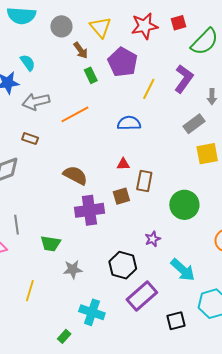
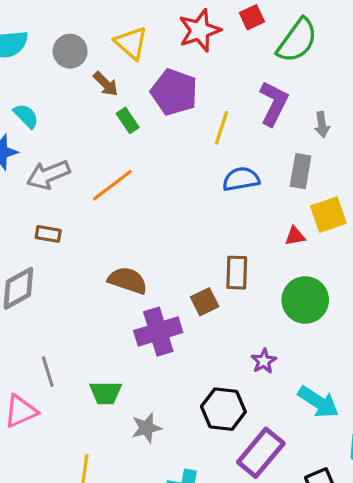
blue semicircle: (129, 123) -> (241, 179), moved
gray rectangle: (194, 124) -> (301, 171), turned -35
red triangle: (123, 164) -> (295, 236), moved

